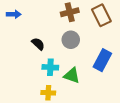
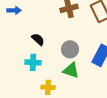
gray circle: (71, 40) -> (70, 49), moved
cyan cross: (50, 67) -> (33, 62), moved

